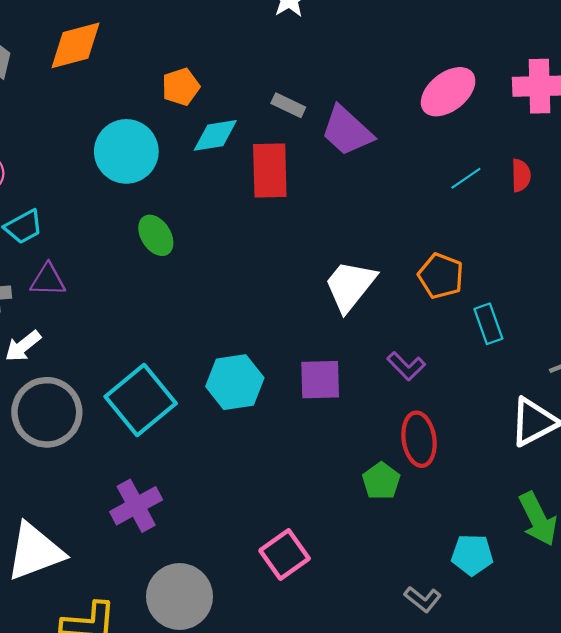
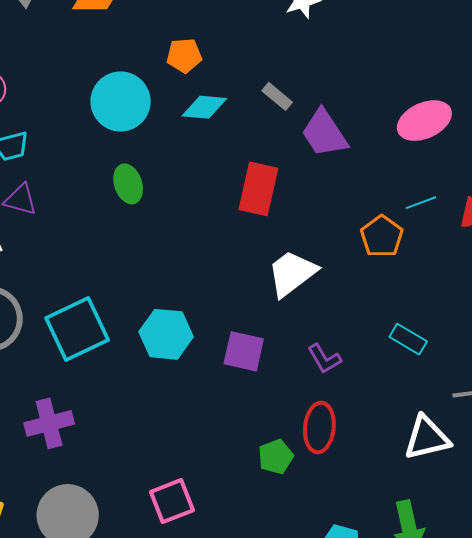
red rectangle: (270, 170) -> (258, 189), moved
orange pentagon: (441, 276) -> (382, 236), moved
cyan rectangle: (488, 324) -> (408, 339), turned -54

